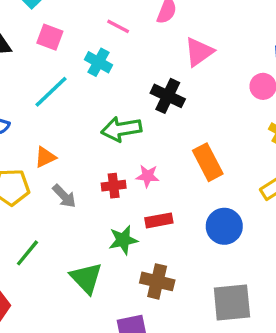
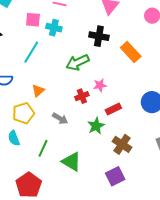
pink square: (50, 37) -> (33, 20), moved
orange rectangle: (208, 162) -> (131, 52), moved
gray arrow: (64, 196) -> (60, 118), moved
green triangle: (86, 278) -> (71, 162), moved
brown cross: (157, 281) -> (122, 144), turned 36

